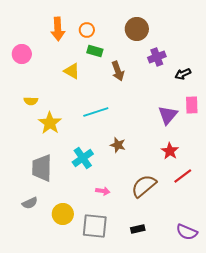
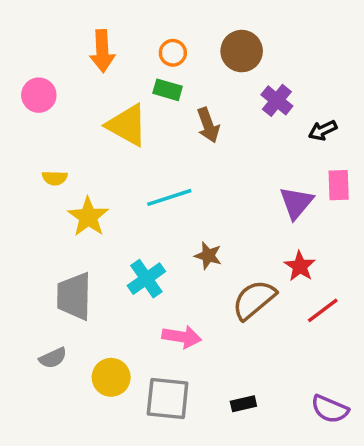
orange circle: (87, 30) -> (173, 53), moved
purple cross: (157, 57) -> (277, 100), turned -30
yellow triangle: (72, 71) -> (127, 125), size x1.5
brown semicircle: (144, 186) -> (254, 300), moved
pink arrow: (103, 191) -> (182, 337), size x1.5

